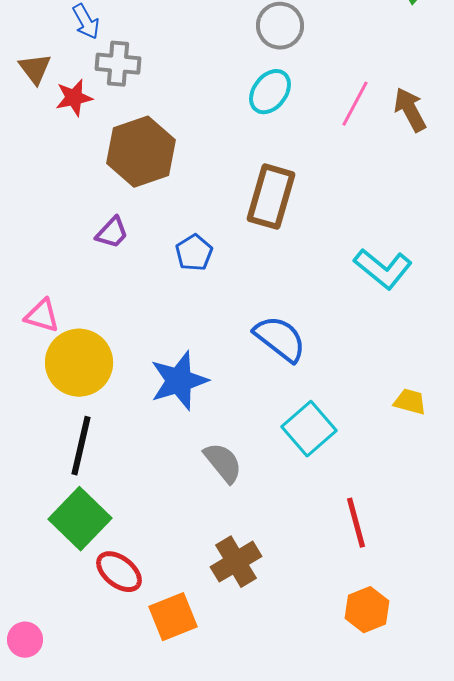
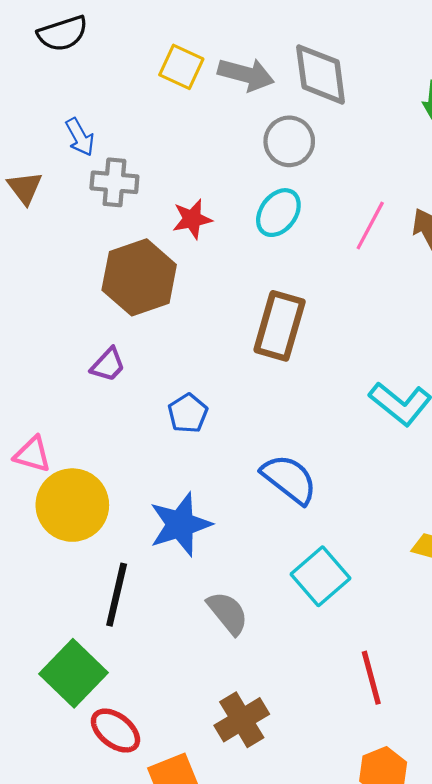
red star: (74, 98) -> (192, 219), moved
blue pentagon: (194, 253) -> (188, 413), moved
black line: (81, 446) -> (117, 595), moved

